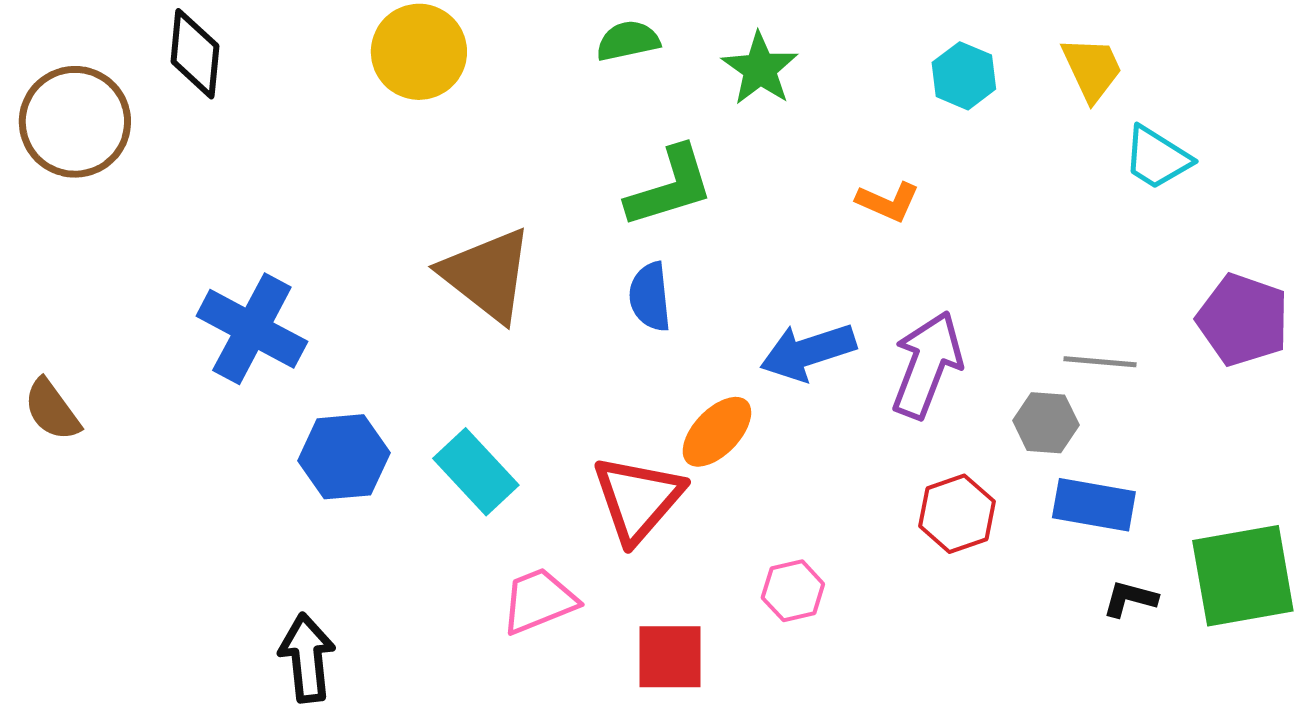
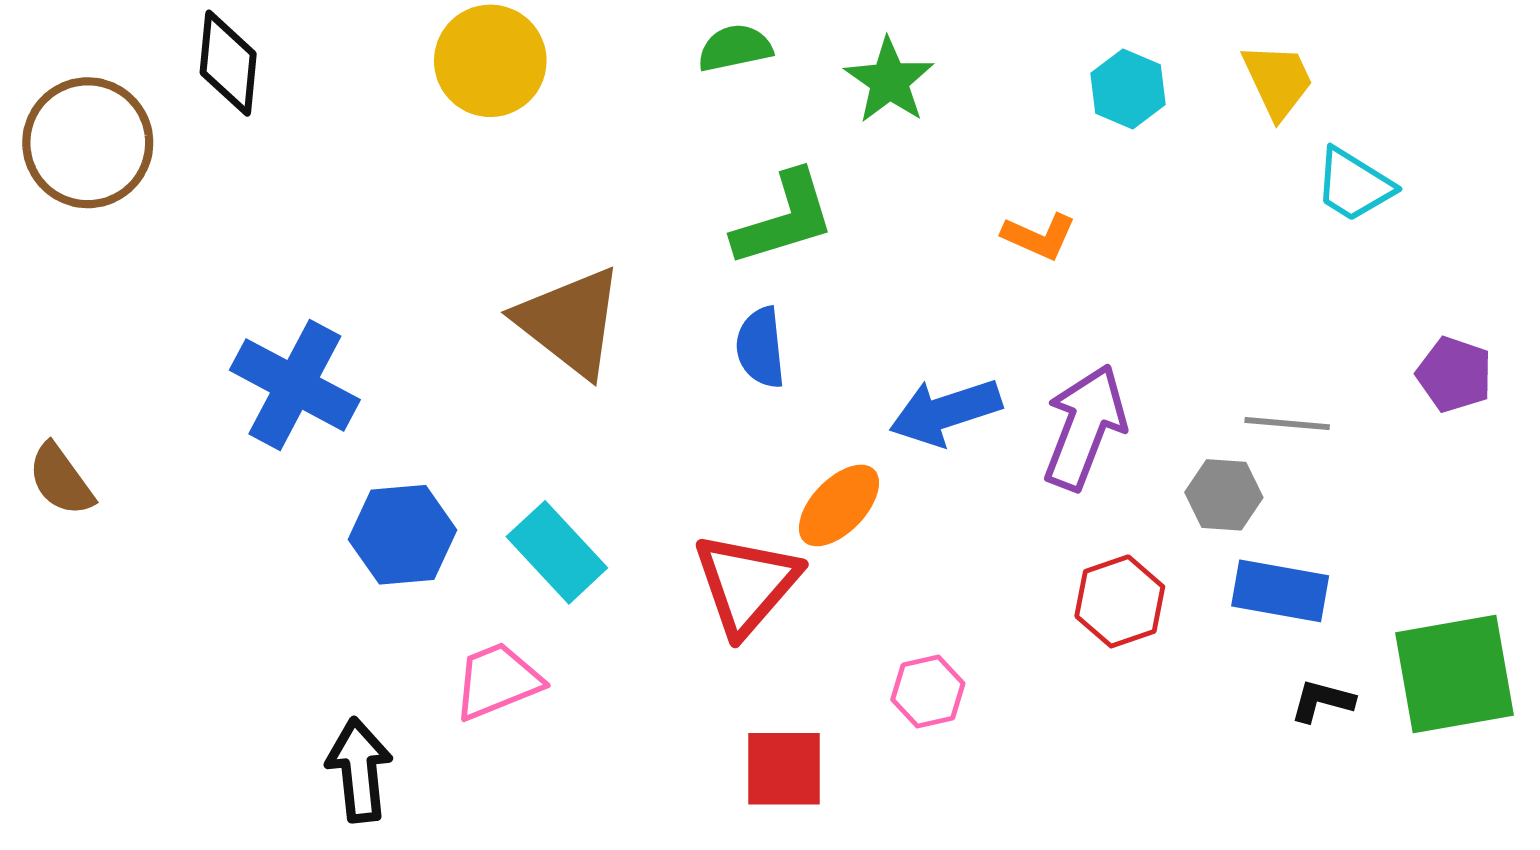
purple pentagon: (1243, 320) -> (1454, 374), size x0.7
pink trapezoid: (539, 601) -> (497, 681), moved

